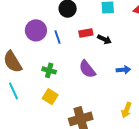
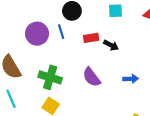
blue line: (58, 37) -> (61, 32), moved
green cross: (49, 70) -> (50, 77), size x1.5

